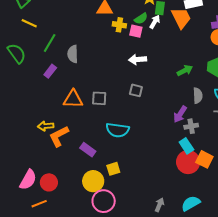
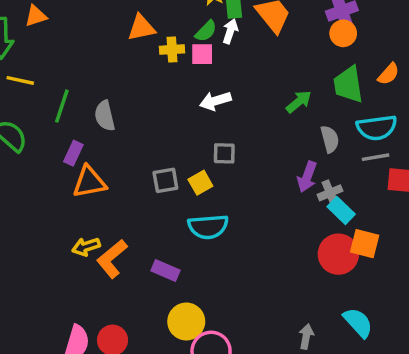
orange triangle: (73, 99) -> (89, 182), moved
cyan rectangle: (186, 146) -> (341, 210), moved
yellow square: (113, 169) -> (200, 183), moved
cyan semicircle: (191, 203) -> (358, 323), turned 90

